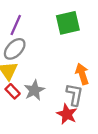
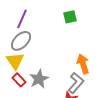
green square: (68, 23) -> (70, 17), size x0.6
gray L-shape: (74, 95) -> (76, 83), turned 30

